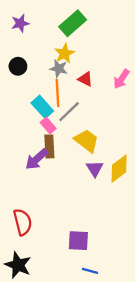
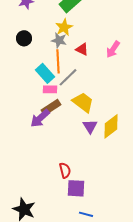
pink rectangle: (48, 126) -> (50, 89), turned -48
brown rectangle: (49, 146) -> (51, 107), turned 60
red semicircle: (23, 222) -> (65, 170), moved, size x0.7

